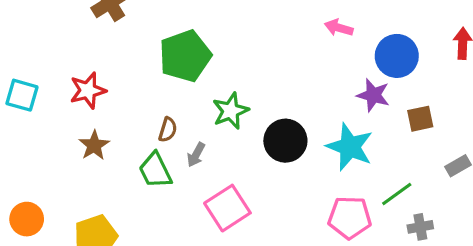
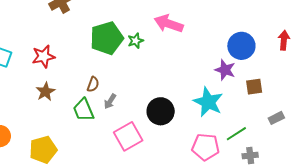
pink arrow: (339, 28) -> (169, 24), moved, size x1.6
green star: (231, 111) -> (136, 41), moved, size x0.7
black circle: (285, 141) -> (161, 111), moved

